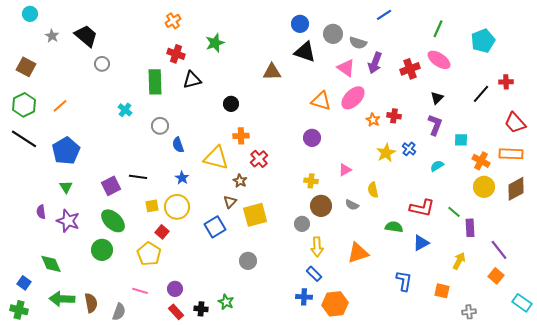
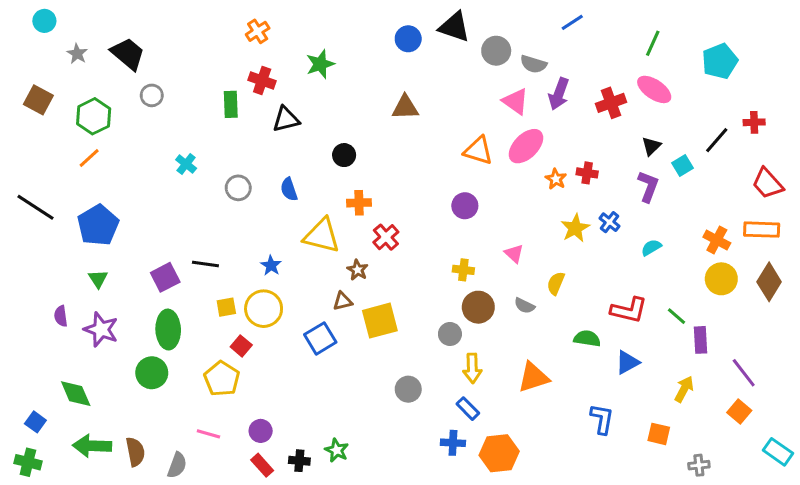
blue circle: (300, 24) -> (408, 39), moved
black triangle: (305, 52) -> (454, 27), moved
green rectangle: (155, 82) -> (231, 104), moved, size x0.7
green hexagon: (24, 105) -> (94, 116), moved
cyan square: (461, 140) -> (683, 166), moved, turned -32
blue semicircle: (178, 145) -> (289, 189), moved
pink triangle: (345, 170) -> (514, 253), turned -48
brown diamond: (516, 189) -> (769, 282), turned -30
yellow semicircle: (373, 190) -> (556, 283), turned 35
brown triangle: (230, 202) -> (343, 301), turned 32
green ellipse: (113, 221) -> (168, 330), turned 45
gray circle: (248, 261) -> (408, 389), moved

